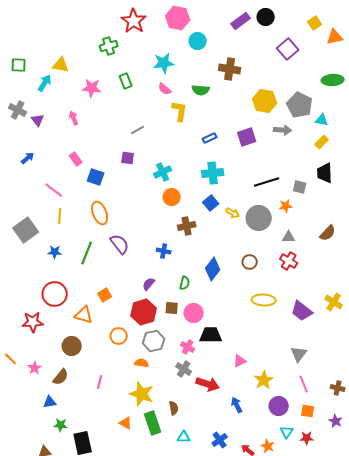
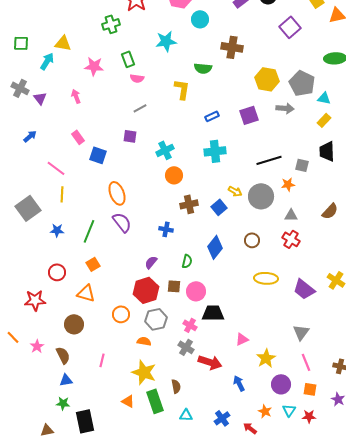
pink semicircle: (165, 89) -> (137, 78), moved, turned -32
blue square: (211, 203) -> (219, 207), moved
orange ellipse: (100, 213) -> (117, 193), moved
red circle: (55, 294) -> (57, 272), size x0.7
orange square: (105, 295) -> (93, 264), moved
brown semicircle: (61, 377) -> (63, 355), turned -66
blue triangle: (50, 402) -> (66, 380), moved
orange star: (268, 446) -> (265, 411), moved

